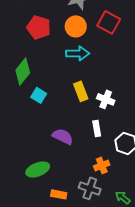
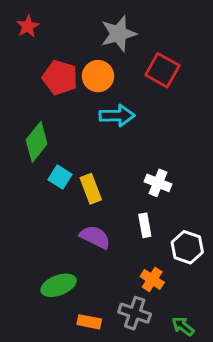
orange circle: (76, 26) -> (98, 76), moved
yellow rectangle: (81, 91) -> (91, 189), moved
orange cross: (102, 165) -> (152, 279), turned -35

